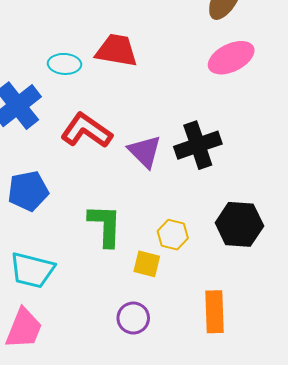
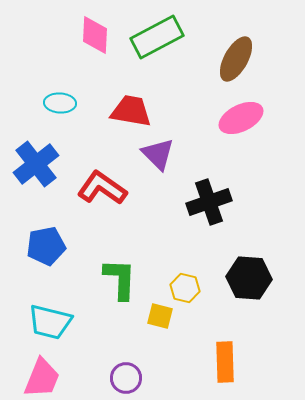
cyan ellipse: (65, 64) -> (60, 103), moved
purple triangle: (145, 151) -> (158, 154), moved
purple circle: (133, 318) -> (126, 378), moved

